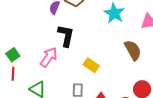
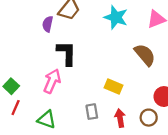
yellow rectangle: (91, 65) -> (113, 87), moved
red line: (13, 74) -> (16, 108), turned 32

